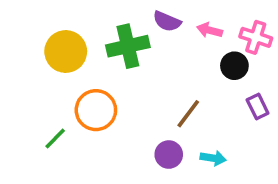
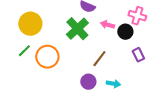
pink arrow: (210, 30) -> (107, 25), moved
green cross: (128, 46) -> (77, 29), moved, turned -30
green line: (55, 139) -> (24, 51), moved

